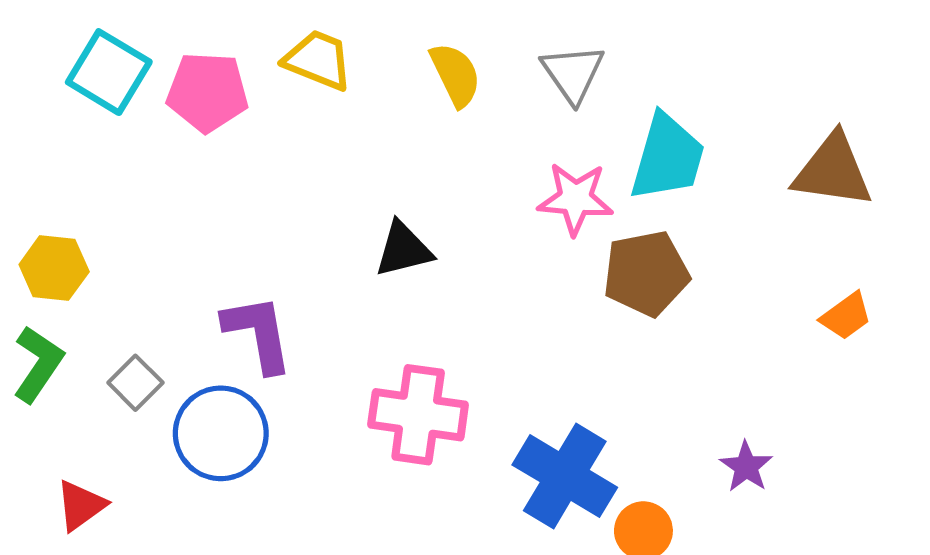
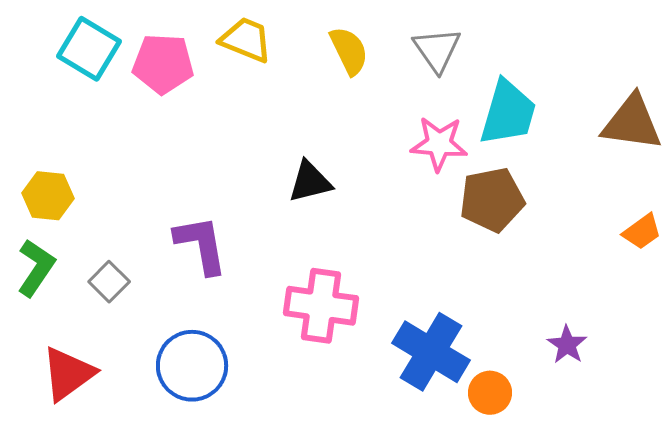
blue circle: (221, 433) -> (192, 366), moved
red triangle: (81, 505) -> (68, 374), size x1.4

